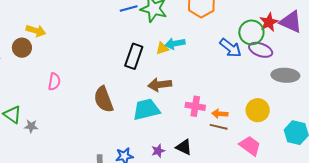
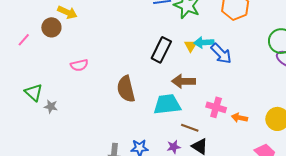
yellow triangle: (162, 48) -> (191, 46), turned -48
blue arrow: (230, 48) -> (221, 54), moved
pink semicircle: (54, 82) -> (79, 65), turned 60
brown line: (219, 127) -> (190, 128), moved

